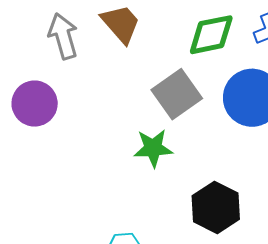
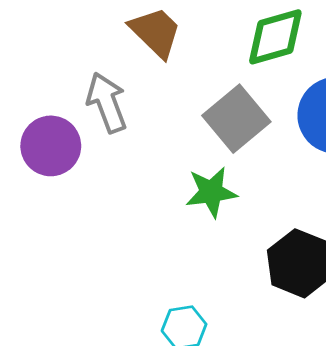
gray arrow: (63, 36) -> (107, 102), moved

